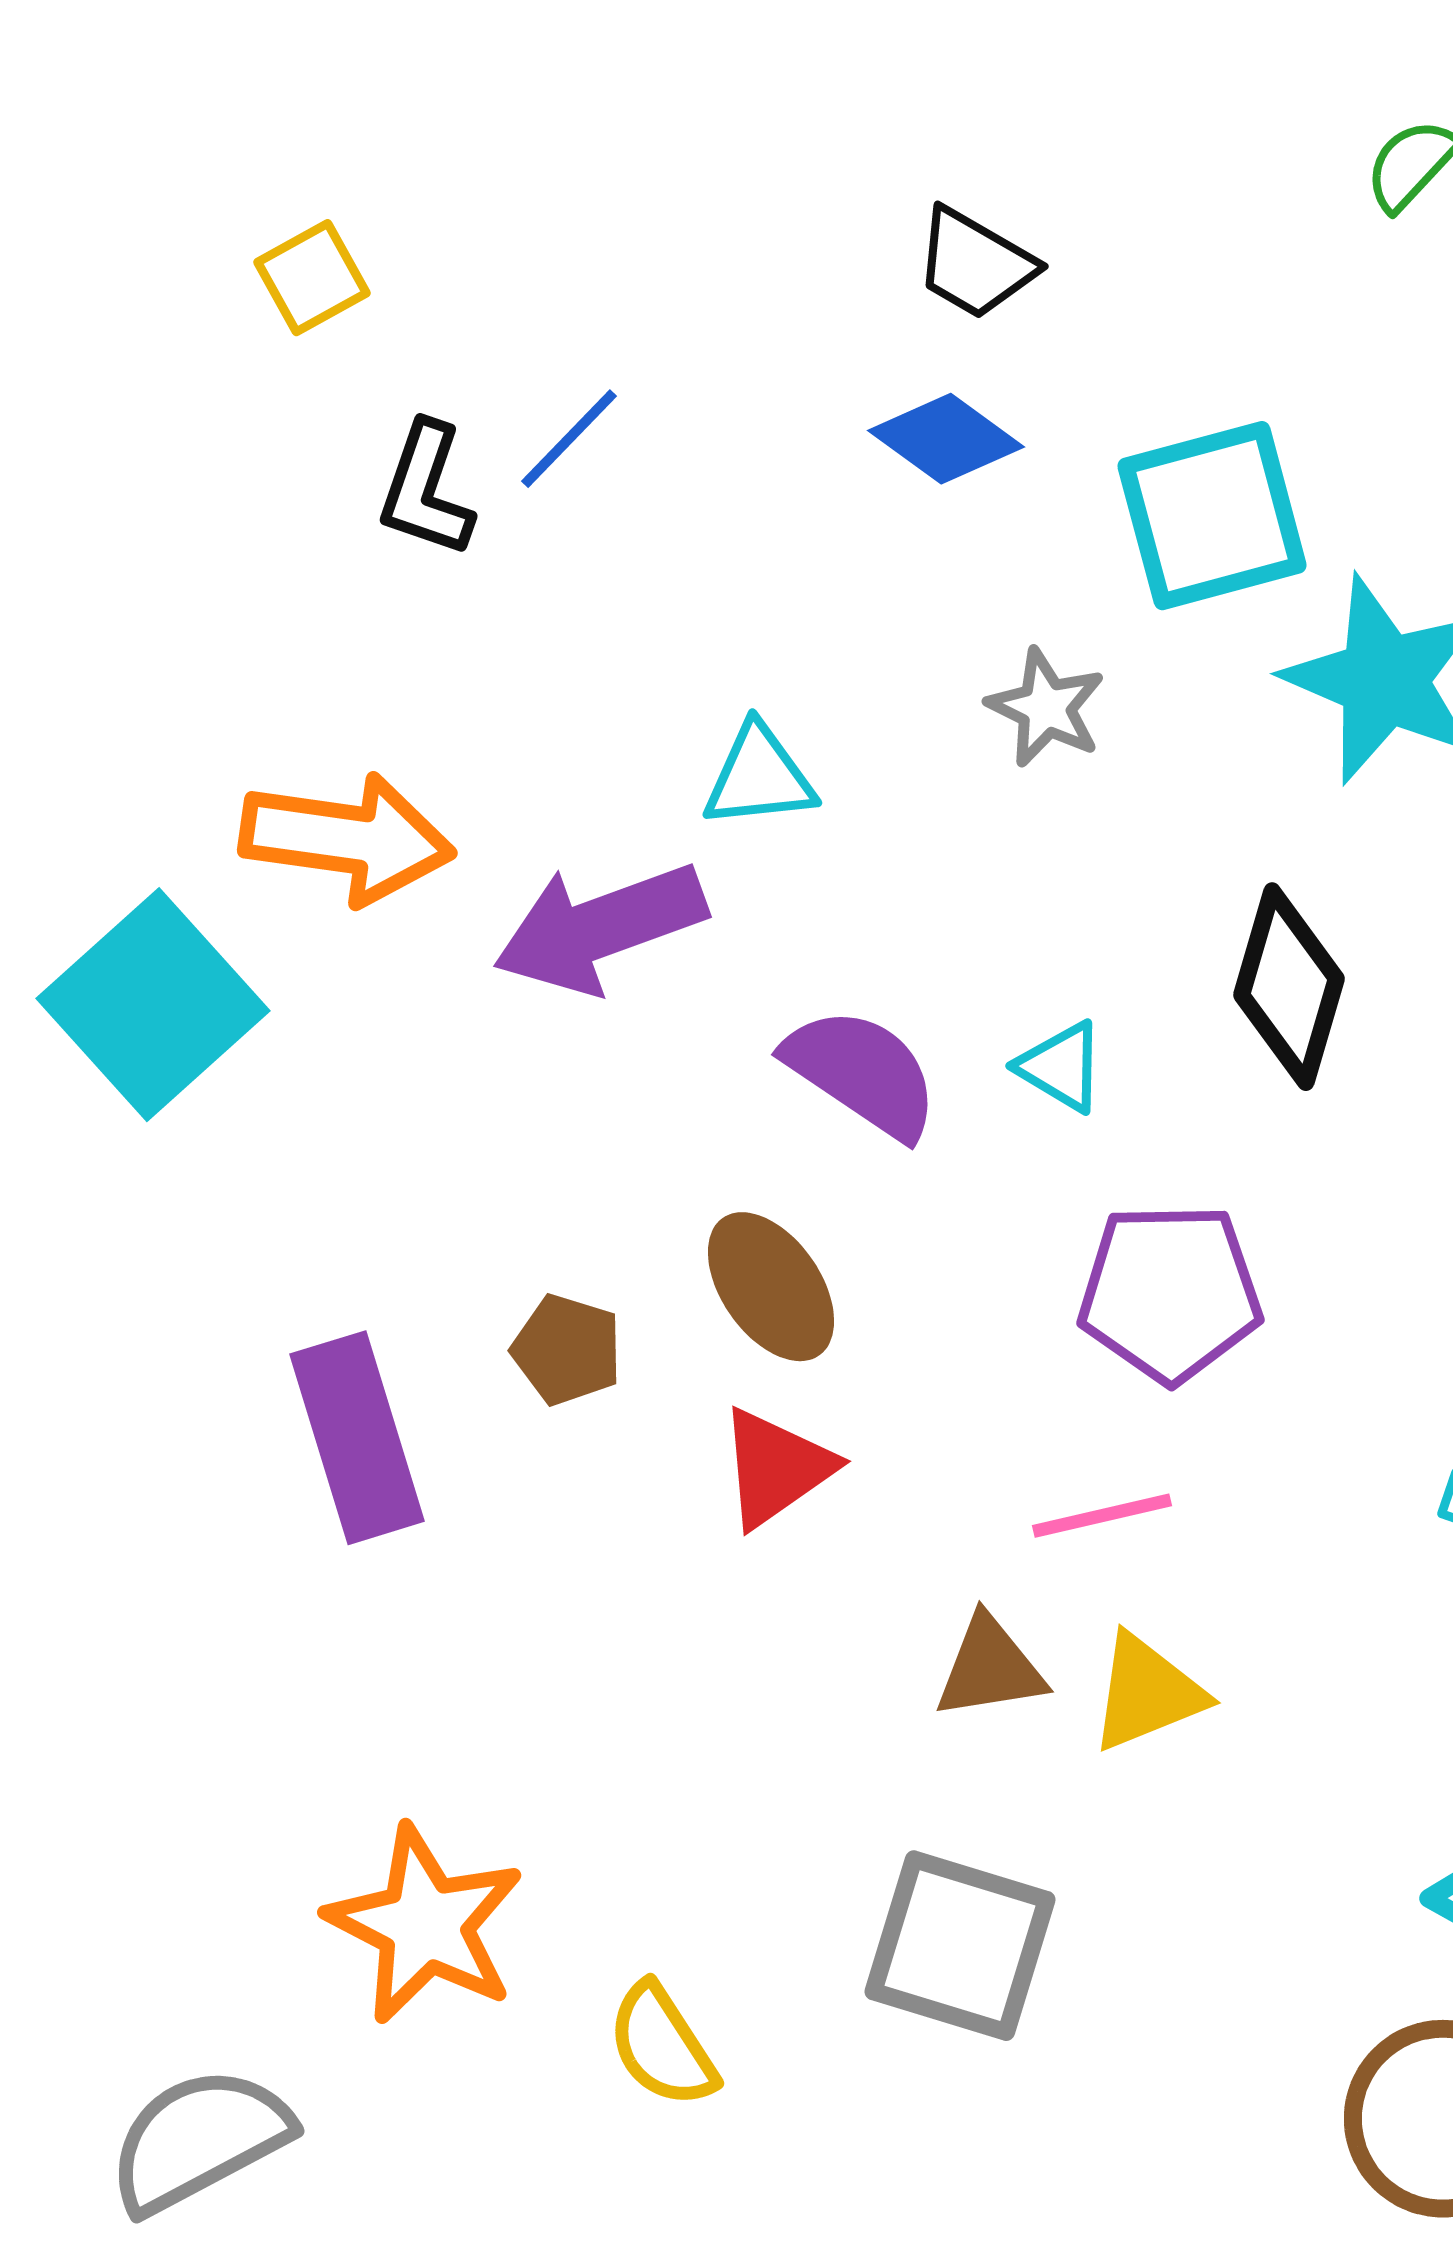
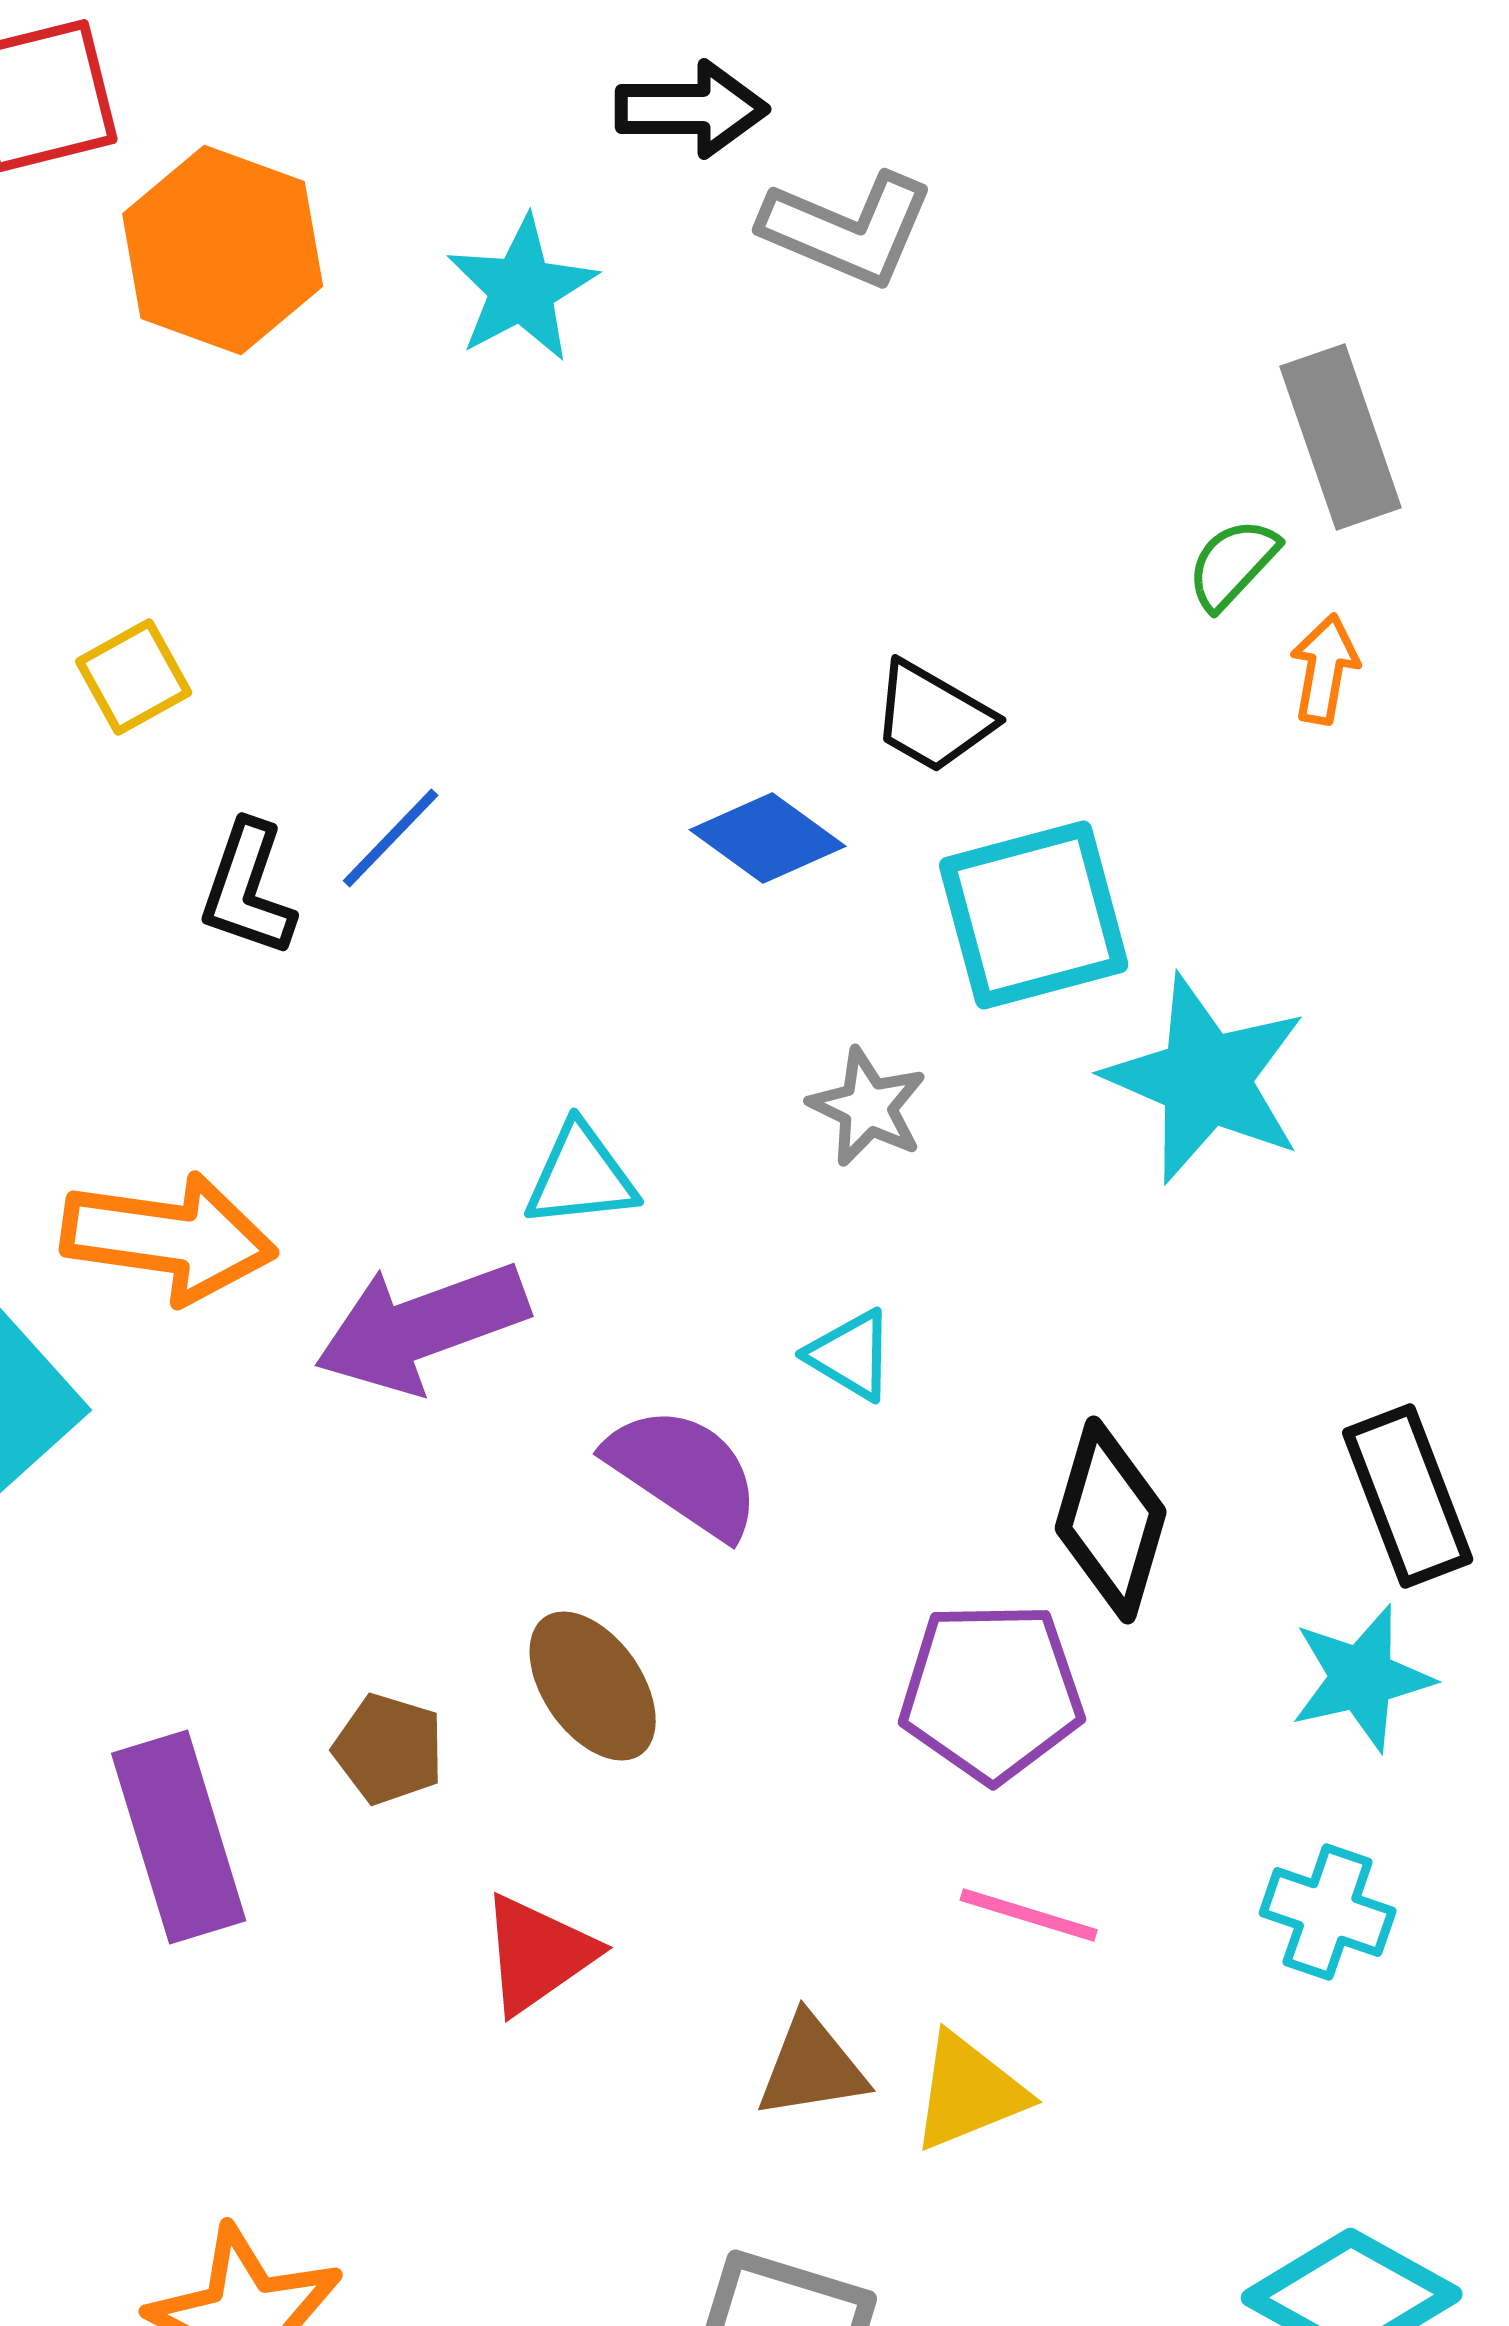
black trapezoid: (975, 264) -> (933, 717), moved
black diamond: (1289, 987) -> (1111, 1520), moved
cyan triangle: (1061, 1067) -> (851, 1355), moved
red triangle: (776, 1468) -> (538, 1954), moved
pink line: (1102, 1516) -> (1029, 1915), moved, turned 30

